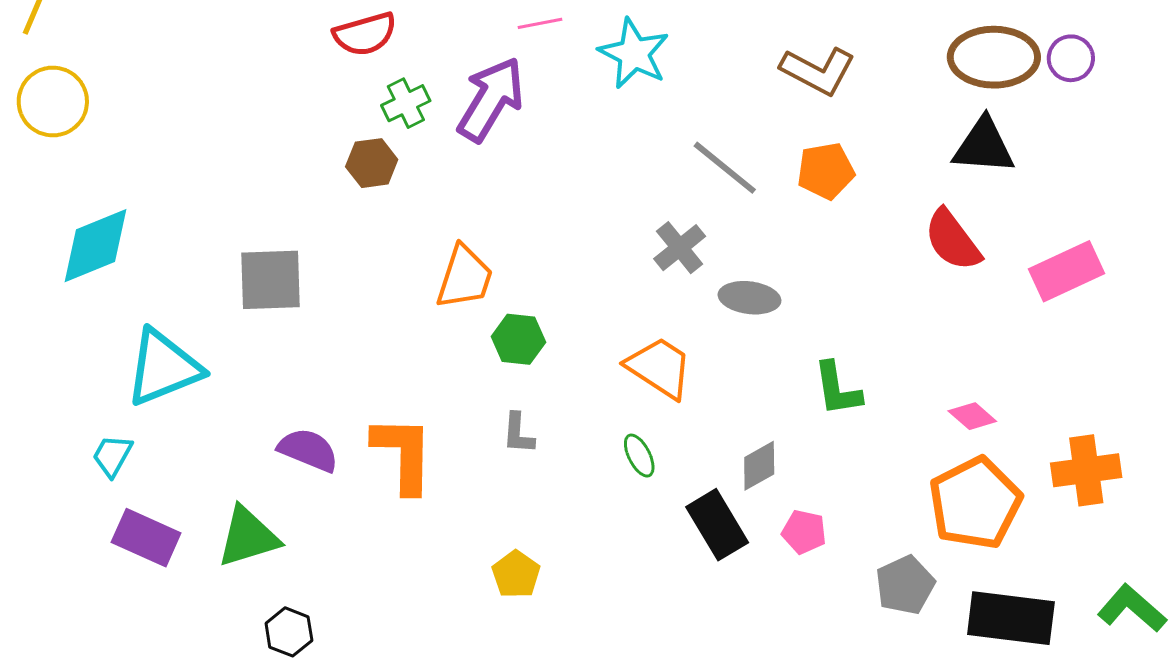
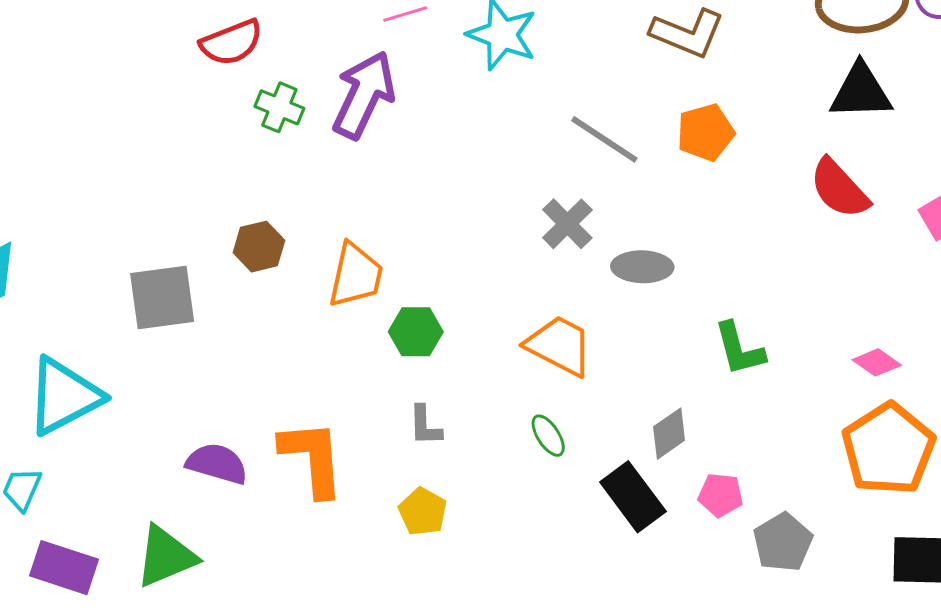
green cross: (406, 103) -> (279, 107), turned -36
brown hexagon: (372, 163) -> (259, 247), moved
yellow pentagon: (516, 574) -> (423, 512), moved
gray pentagon: (905, 585) -> (783, 542), moved

